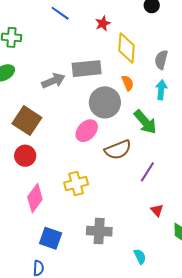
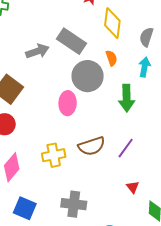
gray rectangle: (87, 69) -> (71, 41), turned 36
green arrow: (145, 122) -> (127, 98), turned 36
pink ellipse: (87, 131) -> (68, 103), turned -45
brown semicircle: (118, 150) -> (92, 146), moved

